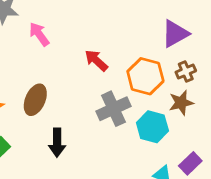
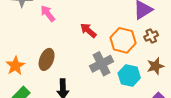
brown star: (181, 103) -> (155, 66), moved

